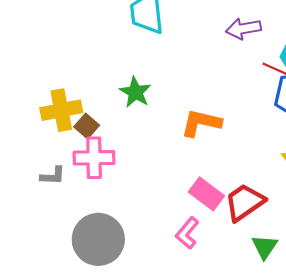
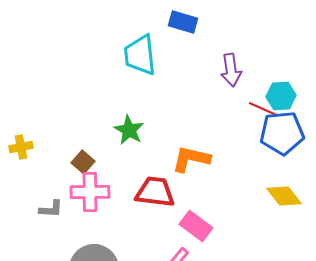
purple arrow: (243, 29) -> (231, 70), turned -88
yellow cross: (61, 110) -> (21, 147), moved, size x0.6
red trapezoid: (244, 202) -> (155, 192), moved, turned 42

